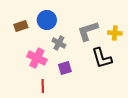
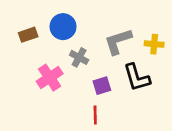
pink cross: (37, 58) -> (50, 78), turned 30
purple square: (65, 68) -> (102, 86), moved
red line: (43, 86) -> (95, 115), moved

